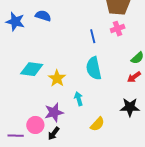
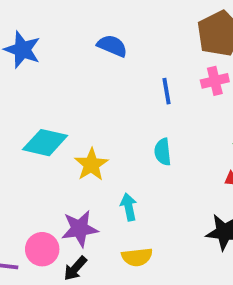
blue semicircle: (43, 16) -> (112, 46), moved
cyan semicircle: (94, 68) -> (163, 152), size x0.6
yellow semicircle: (97, 124) -> (137, 257), moved, turned 35

